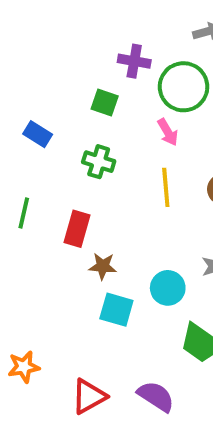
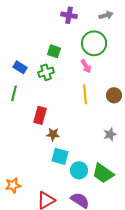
purple cross: (134, 61) -> (69, 15), moved
green cross: (99, 162) -> (46, 72), moved, turned -35
green line: (24, 213) -> (14, 93), moved
cyan circle: (168, 288) -> (79, 170), moved

